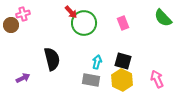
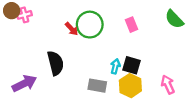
red arrow: (71, 12) -> (72, 29), moved
brown circle: (11, 25) -> (12, 11), moved
cyan arrow: (97, 62) -> (115, 66), moved
purple arrow: (23, 78) -> (24, 83), size x1.6

